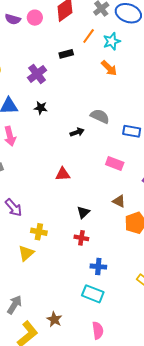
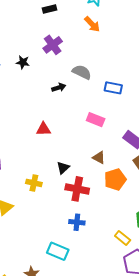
purple cross: (37, 74) -> (53, 45), moved
yellow cross: (39, 232) -> (34, 183), moved
red cross: (81, 238) -> (77, 189), moved, size x1.6
cyan rectangle: (93, 294) -> (58, 251), moved

